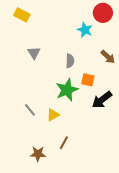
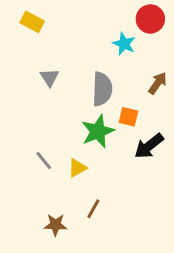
brown arrow: (108, 57) -> (158, 83), turned -98
gray semicircle: (70, 61) -> (102, 89), size x1.6

